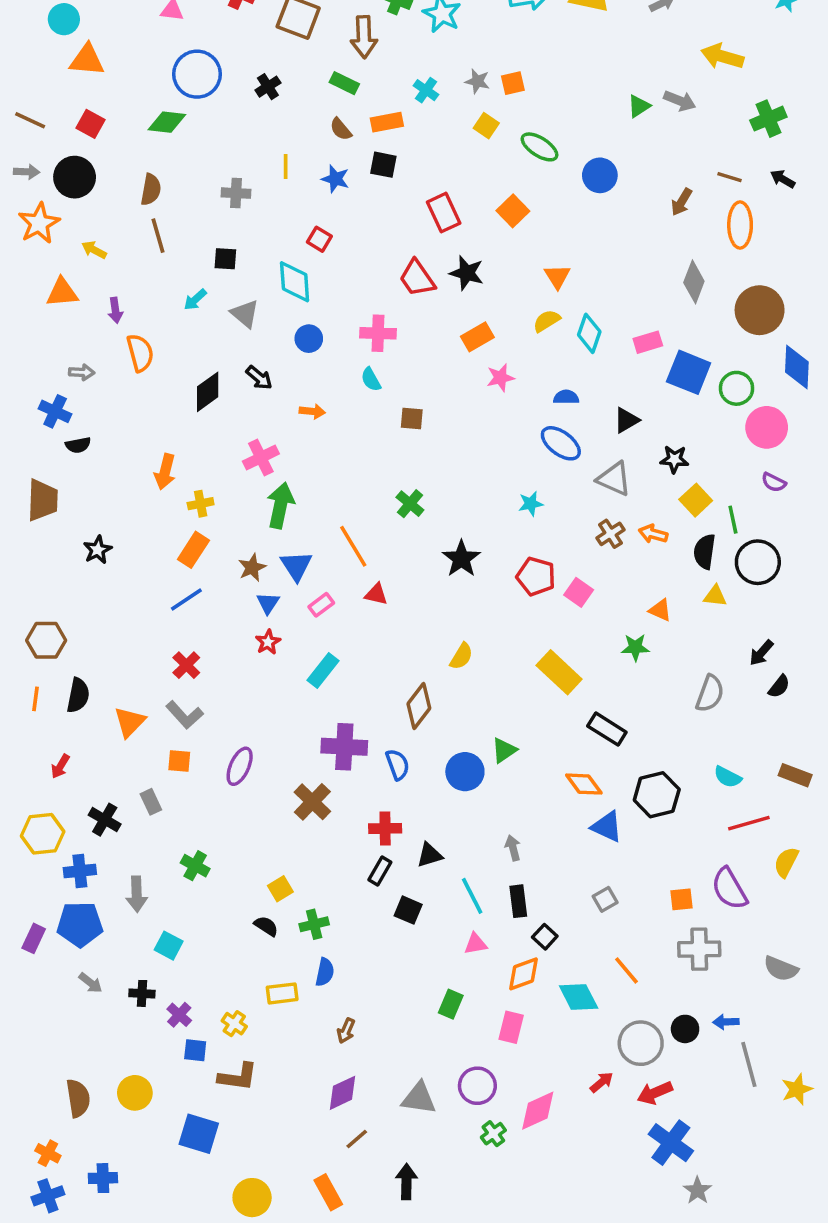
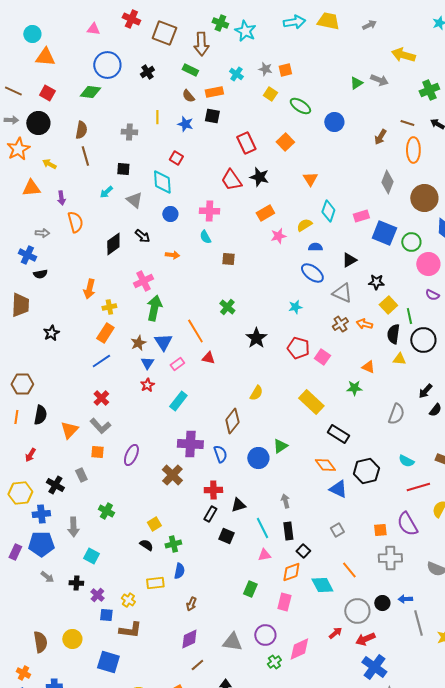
yellow semicircle: (547, 321) -> (304, 225), moved

